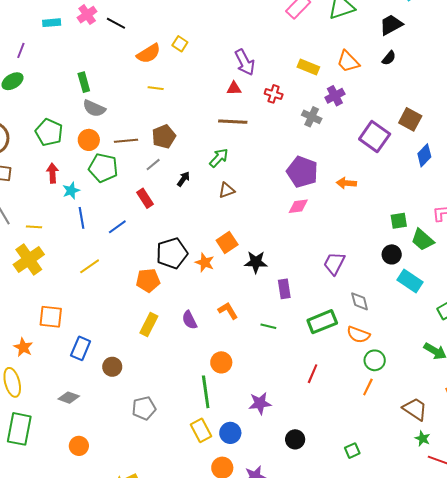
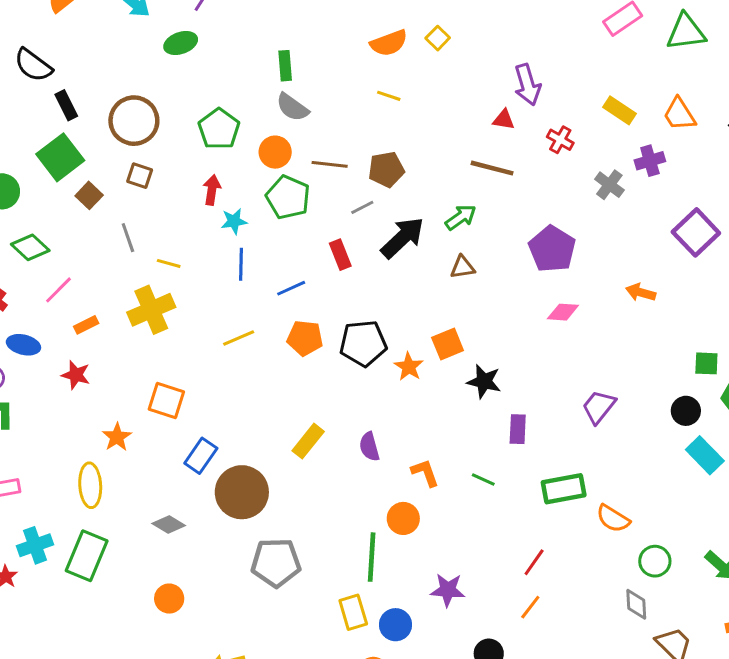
purple pentagon: (302, 172) -> (552, 249), moved
black arrow: (183, 179) -> (403, 238), size x2.0
orange pentagon: (148, 280) -> (305, 338), moved
gray diamond: (360, 301) -> (636, 604), moved
orange L-shape: (228, 311) -> (425, 473), moved
green circle: (375, 360) -> (655, 561), moved
brown circle: (112, 367) -> (242, 492), size x1.8
orange line: (368, 387) -> (530, 607), moved
gray pentagon: (144, 408) -> (276, 563), size x1.4

